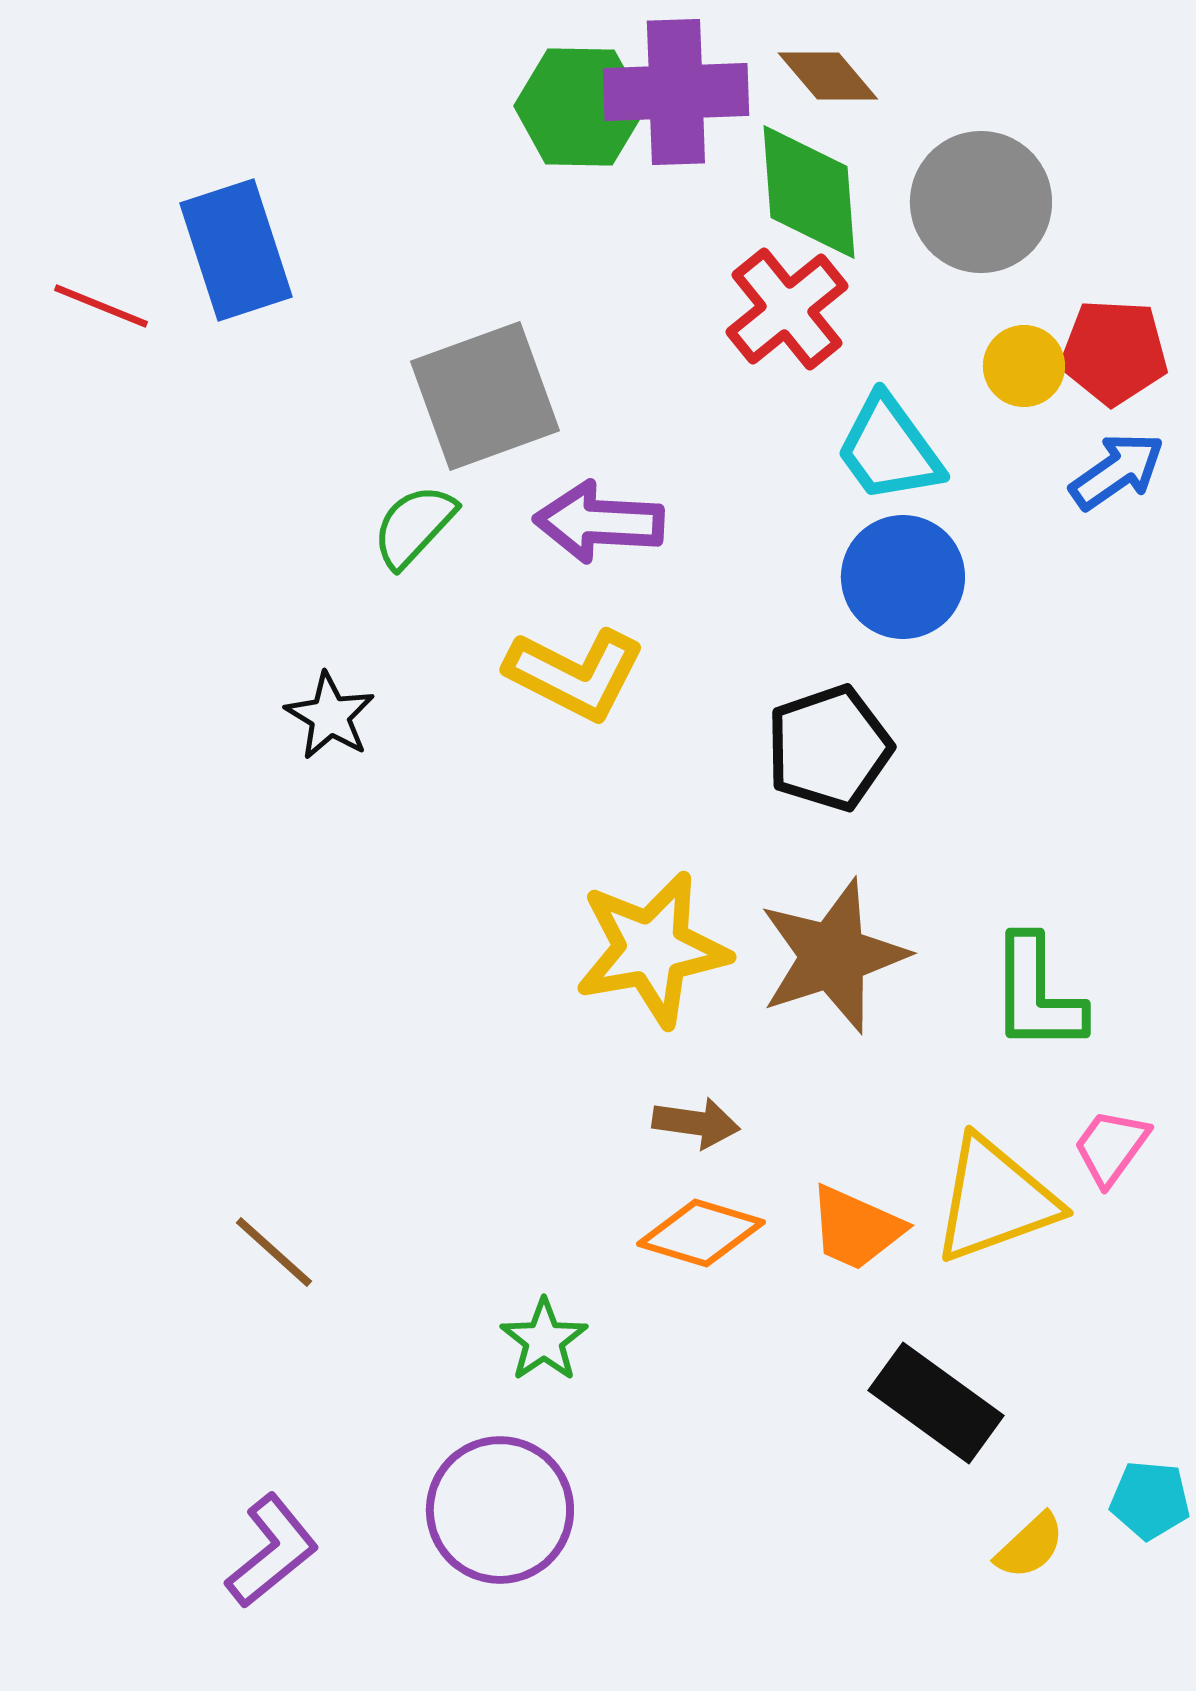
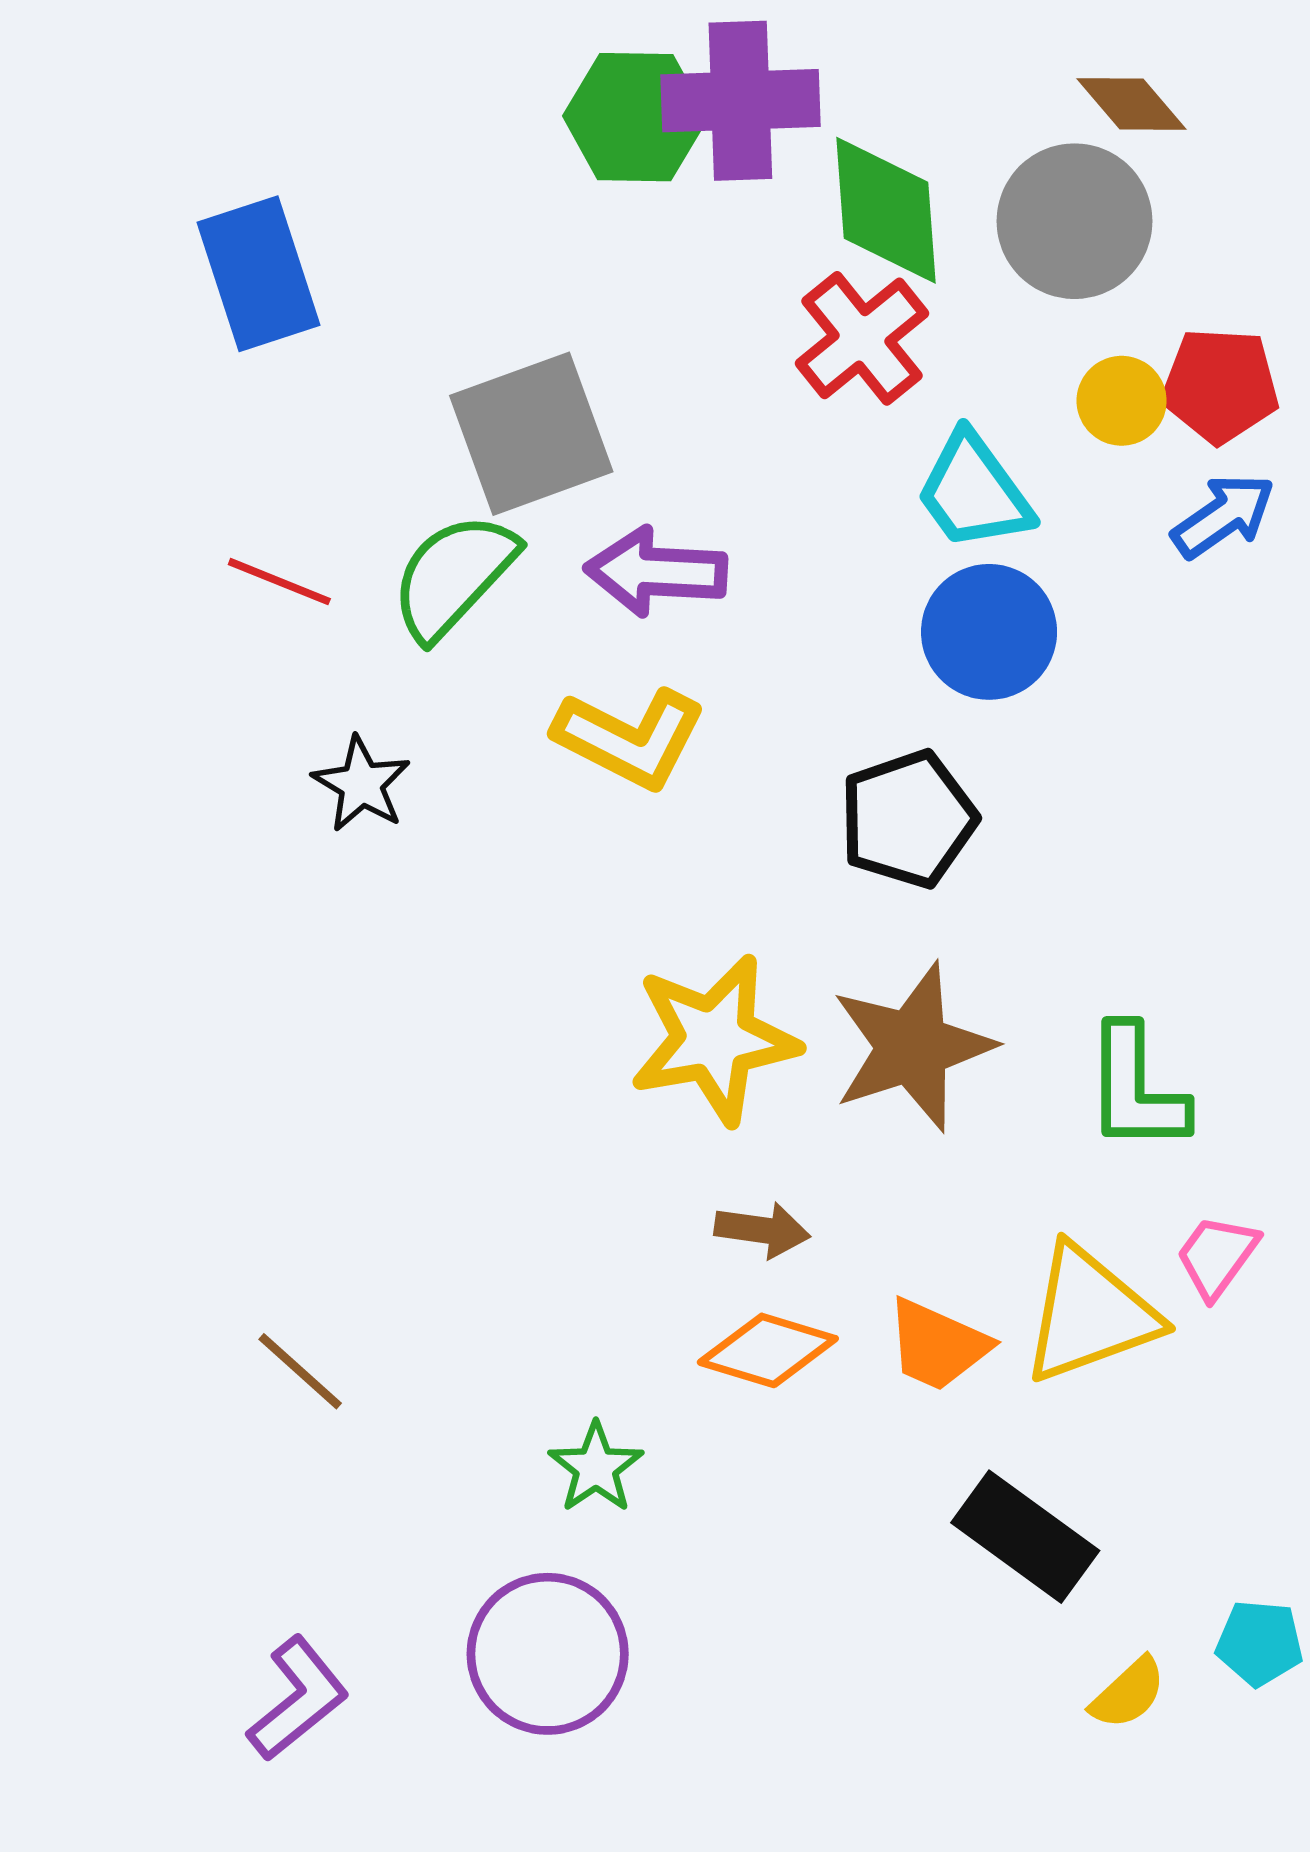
brown diamond: (828, 76) -> (1131, 104), moved
red line: (101, 306) -> (279, 582), moved
green semicircle: (414, 526) -> (453, 576), size x1.4

